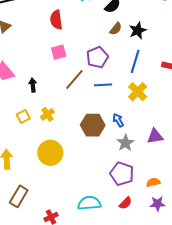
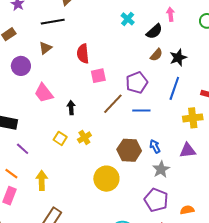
red semicircle: (56, 20) -> (83, 54), moved
yellow cross: (138, 92) -> (193, 118), moved, turned 36
yellow square: (23, 116) -> (60, 138), turned -32
purple triangle: (155, 136) -> (188, 151), moved
yellow circle: (50, 153) -> (106, 179), moved

